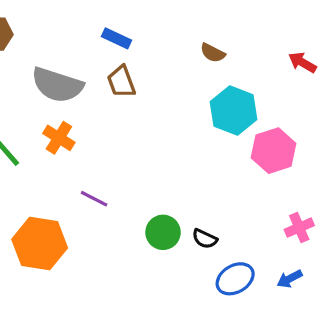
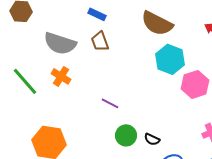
brown semicircle: (213, 53) -> (157, 23), size x2.0
purple line: (94, 199) -> (110, 103), moved

